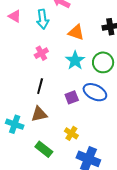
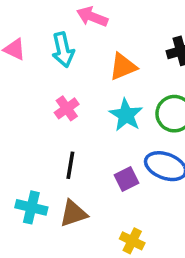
orange triangle: (76, 32) -> (123, 67), turned -36
cyan cross: (15, 124) -> (31, 207), moved

